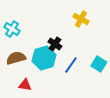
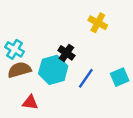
cyan cross: (12, 29) -> (14, 49), moved
cyan square: (99, 64) -> (120, 77), turned 35

